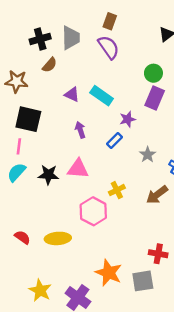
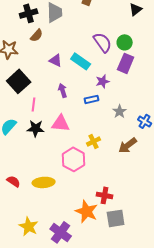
purple semicircle: (109, 47) -> (103, 42), moved
black square: (28, 119) -> (19, 81), turned 35
blue rectangle: (115, 140) -> (92, 99), turned 32
pink line: (19, 146) -> (34, 104), moved
red cross: (158, 254) -> (105, 195), moved

